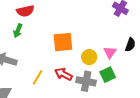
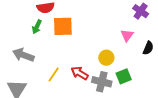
orange square: (63, 42) -> (63, 26), moved
pink triangle: (110, 52) -> (127, 35), moved

